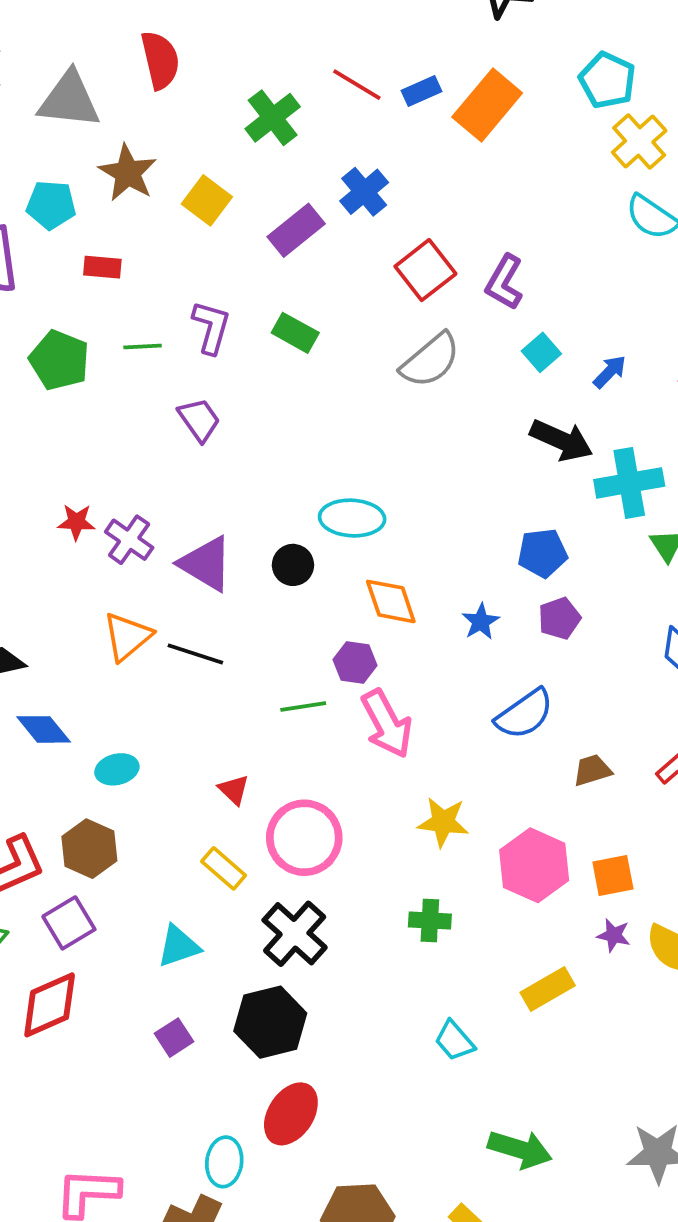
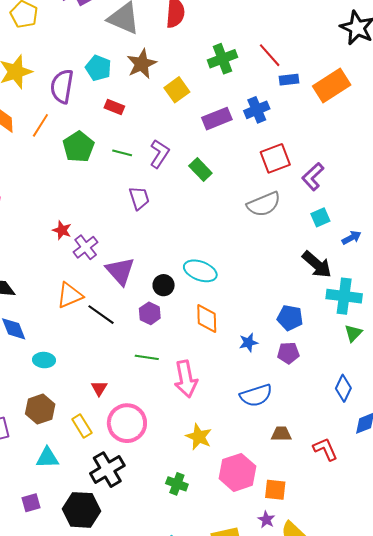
blue rectangle: (421, 91) -> (289, 80), moved
purple hexagon: (355, 662) -> (150, 313), moved
brown hexagon: (89, 849) -> (40, 409), moved

